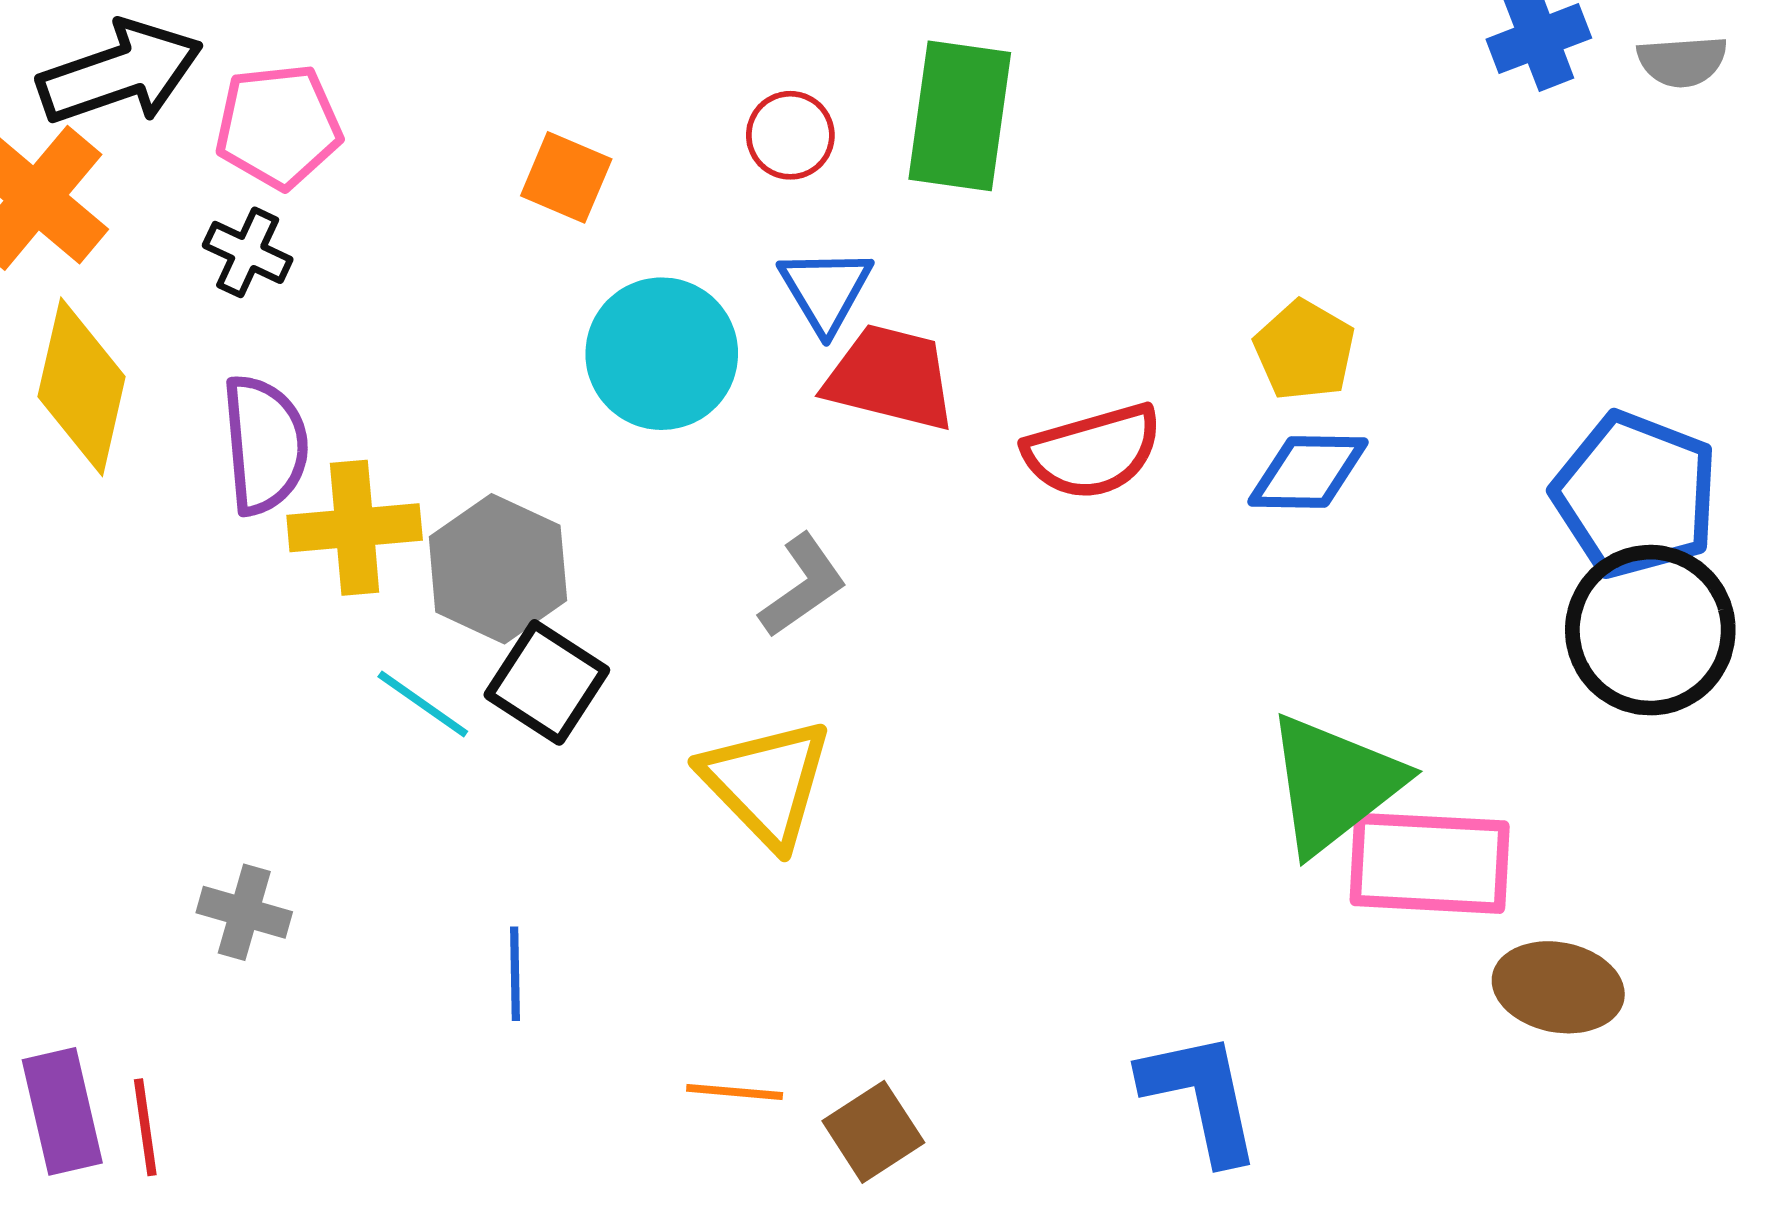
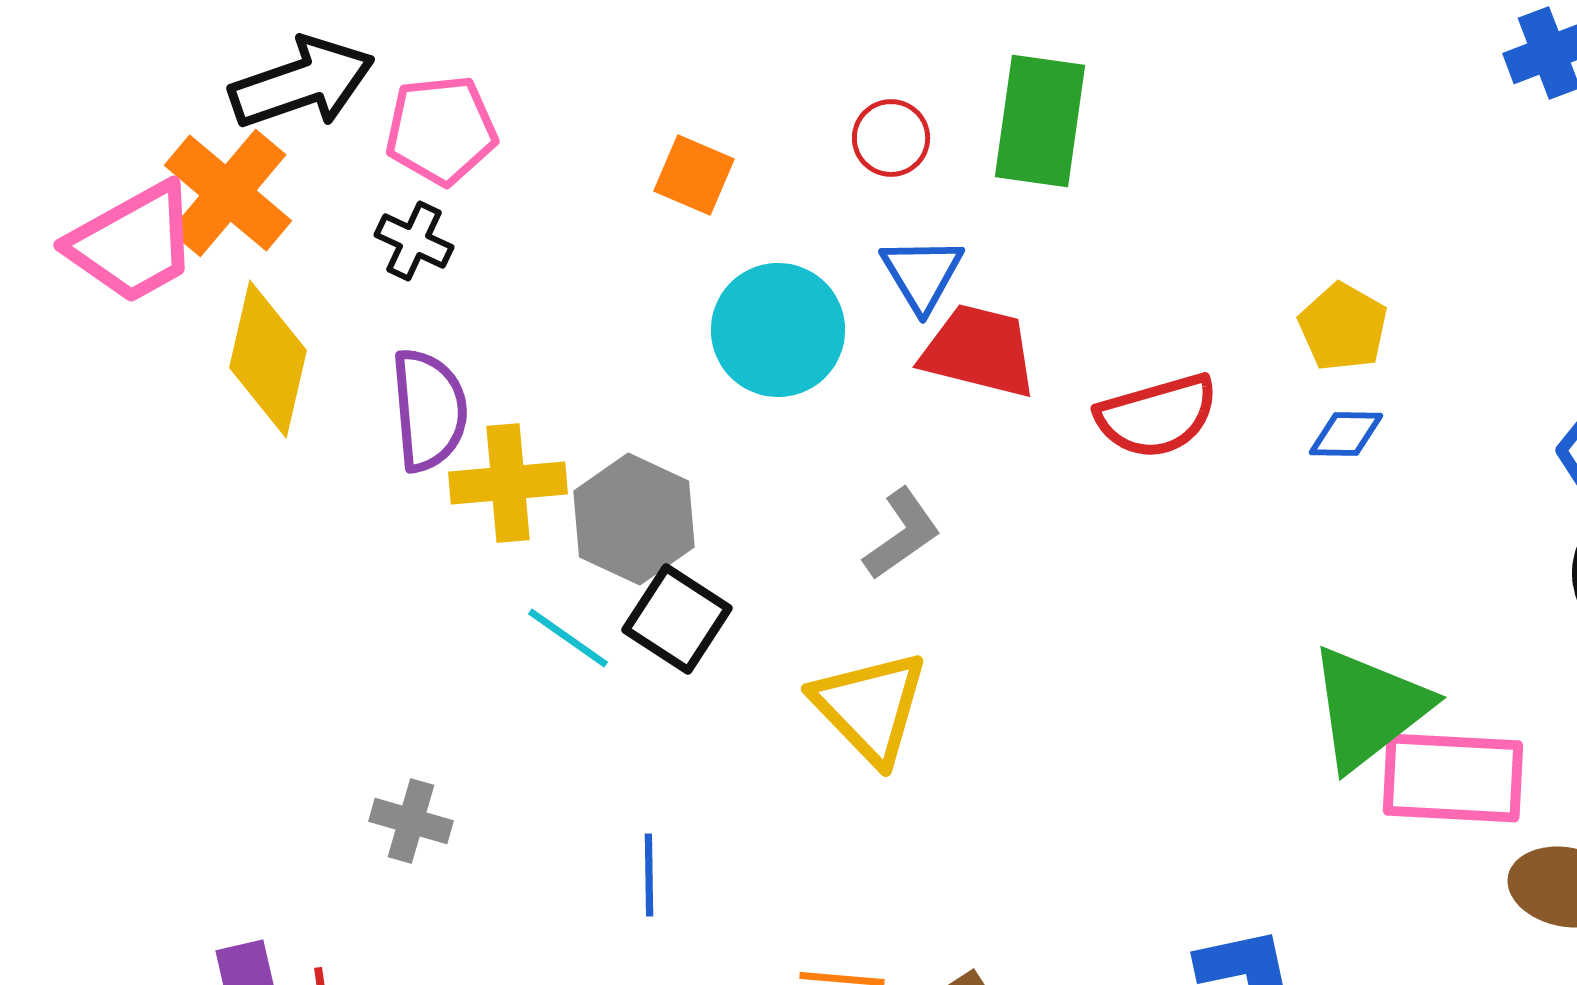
blue diamond: (1308, 472) -> (1346, 434), size x0.7

